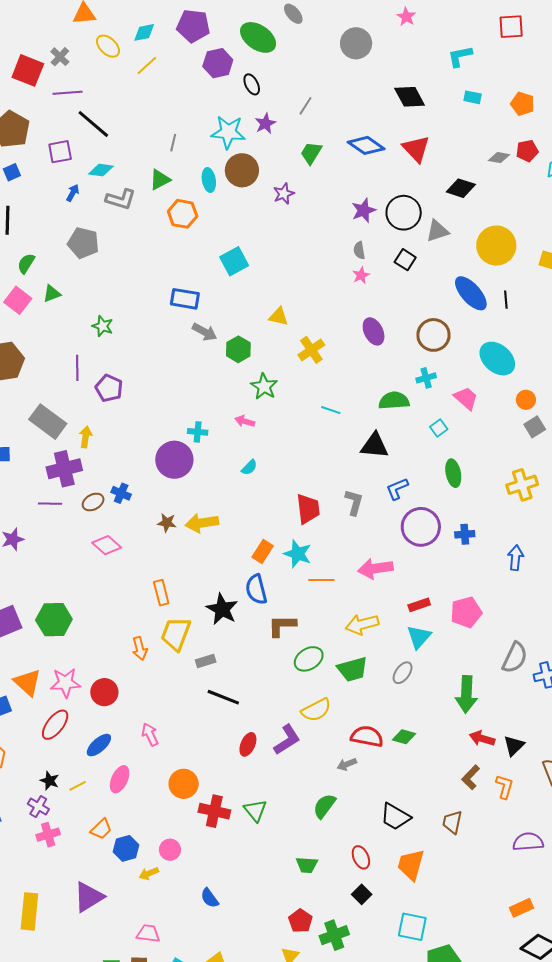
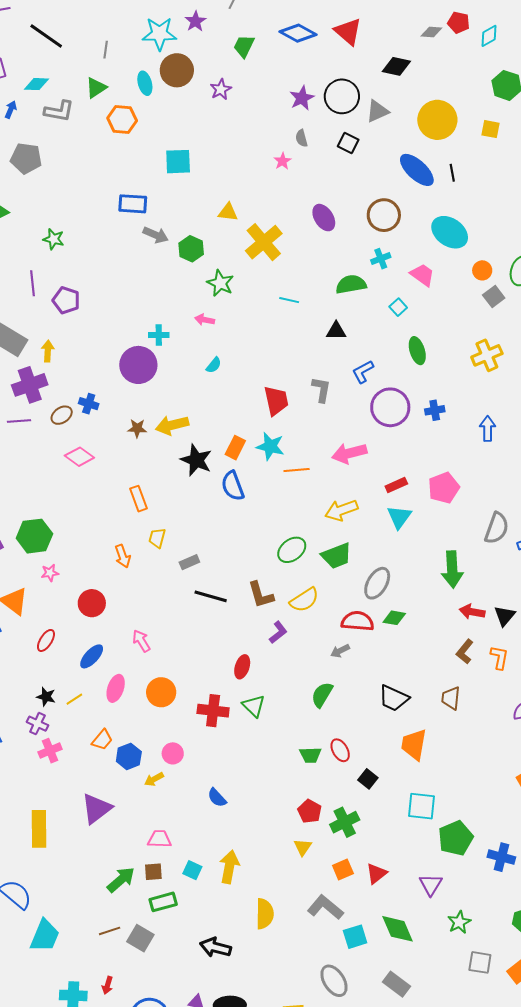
black line: (93, 124) -> (46, 36), moved
red pentagon: (527, 151) -> (459, 23), turned 30
cyan square: (234, 261) -> (178, 162), turned 32
pink star: (361, 275) -> (282, 161), moved
yellow cross: (311, 350) -> (264, 242), size x1.4
black triangle: (375, 445) -> (336, 331), size x0.7
black star: (222, 609) -> (196, 460), moved
brown L-shape: (282, 626) -> (261, 595), moved, turned -100
yellow trapezoid: (176, 634) -> (157, 538), size x0.6
gray ellipse: (403, 673) -> (377, 583), moved, size x1.4
pink star: (65, 683) -> (50, 573), moved, size x0.6
red ellipse: (55, 725) -> (46, 640), size x0.7
purple L-shape: (287, 740) -> (278, 632), size x0.7
red ellipse: (248, 744) -> (242, 667), moved
orange circle: (184, 784) -> (161, 692), moved
red ellipse: (361, 857) -> (340, 750), moved

